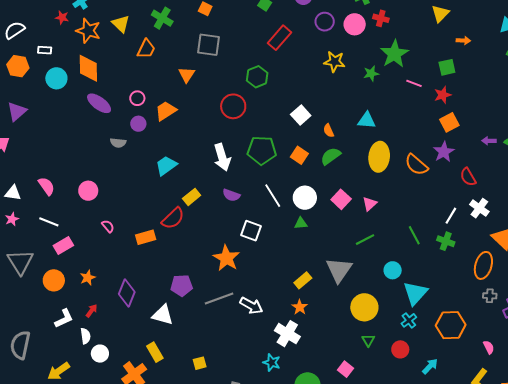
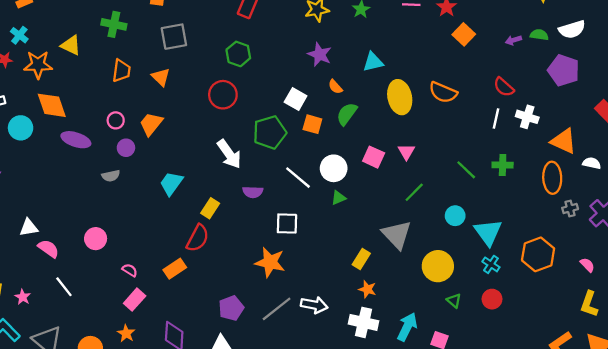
orange trapezoid: (146, 49) -> (121, 71), moved
white square: (301, 115) -> (296, 99), moved
purple star: (444, 152) -> (320, 55), moved
white triangle: (13, 193) -> (29, 228), moved
white line: (451, 216) -> (496, 118), moved
white line: (49, 222) -> (64, 287), turned 48
pink rectangle: (63, 245) -> (135, 300), moved
cyan arrow: (430, 366) -> (407, 327), moved, size x1.4

